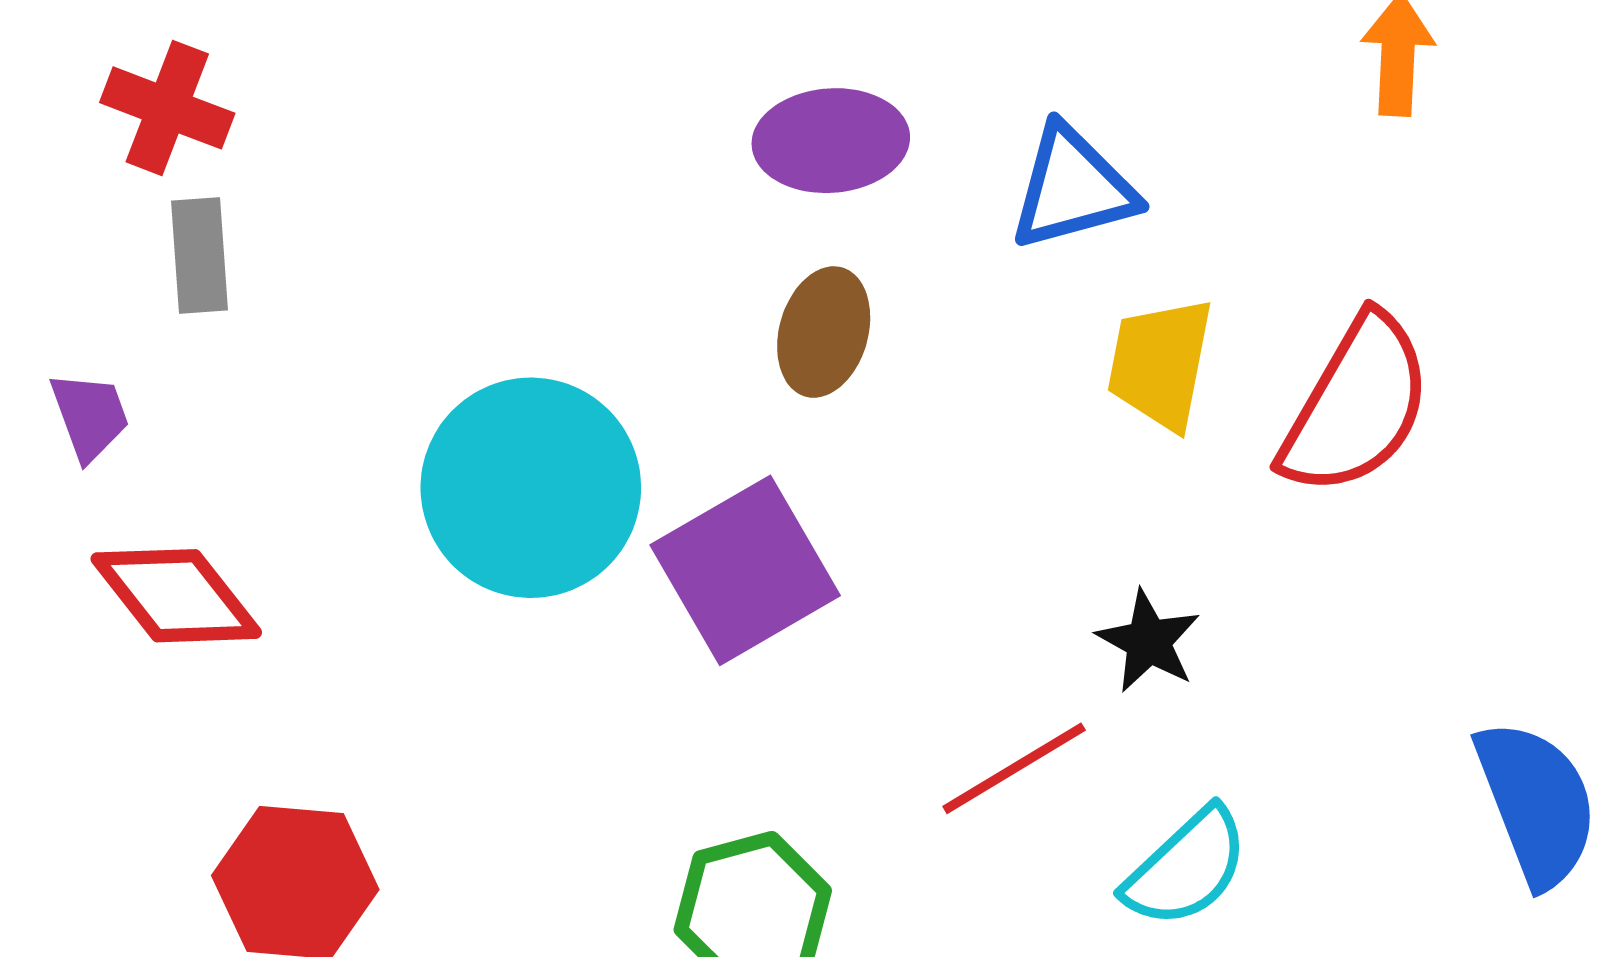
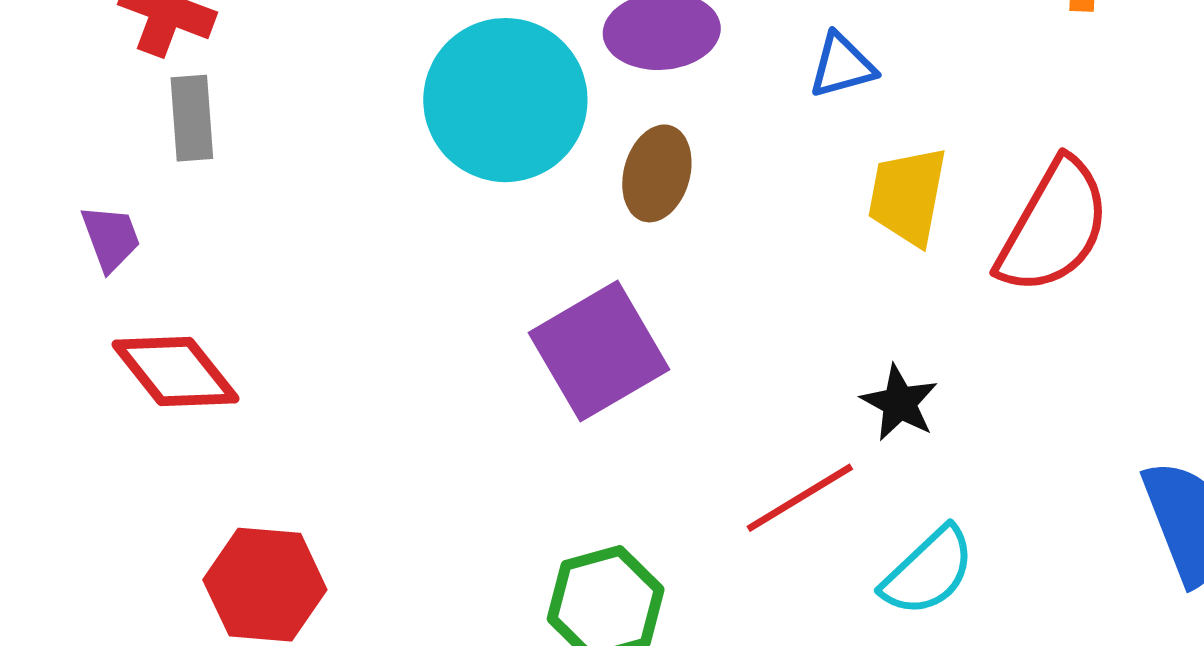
blue triangle: (1073, 188) -> (842, 66), size x0.7
cyan circle: (531, 488) -> (505, 100), moved

